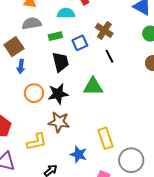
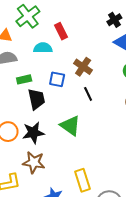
green rectangle: (55, 36) -> (24, 79), moved
blue square: (80, 43) -> (57, 79), turned 35
green triangle: (93, 87) -> (70, 126), turned 35

